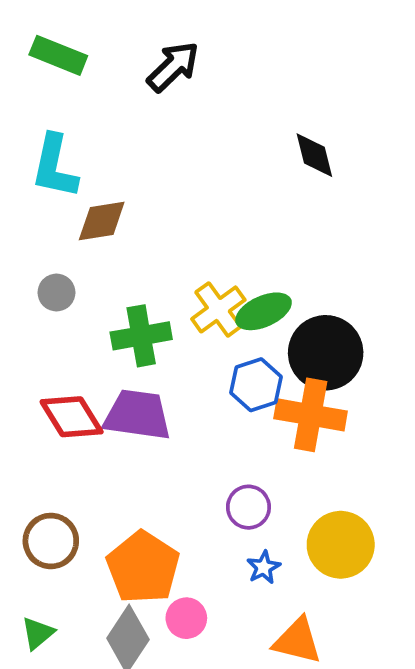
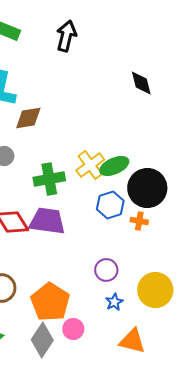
black arrow: (173, 67) -> (66, 36), turned -32
orange cross: (311, 415) -> (139, 221), size x0.5

